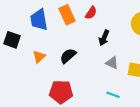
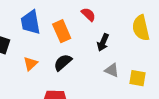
red semicircle: (91, 13) -> (88, 14), turned -80
orange rectangle: (67, 15) -> (62, 31), moved

